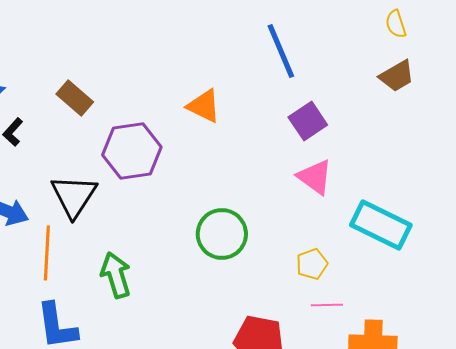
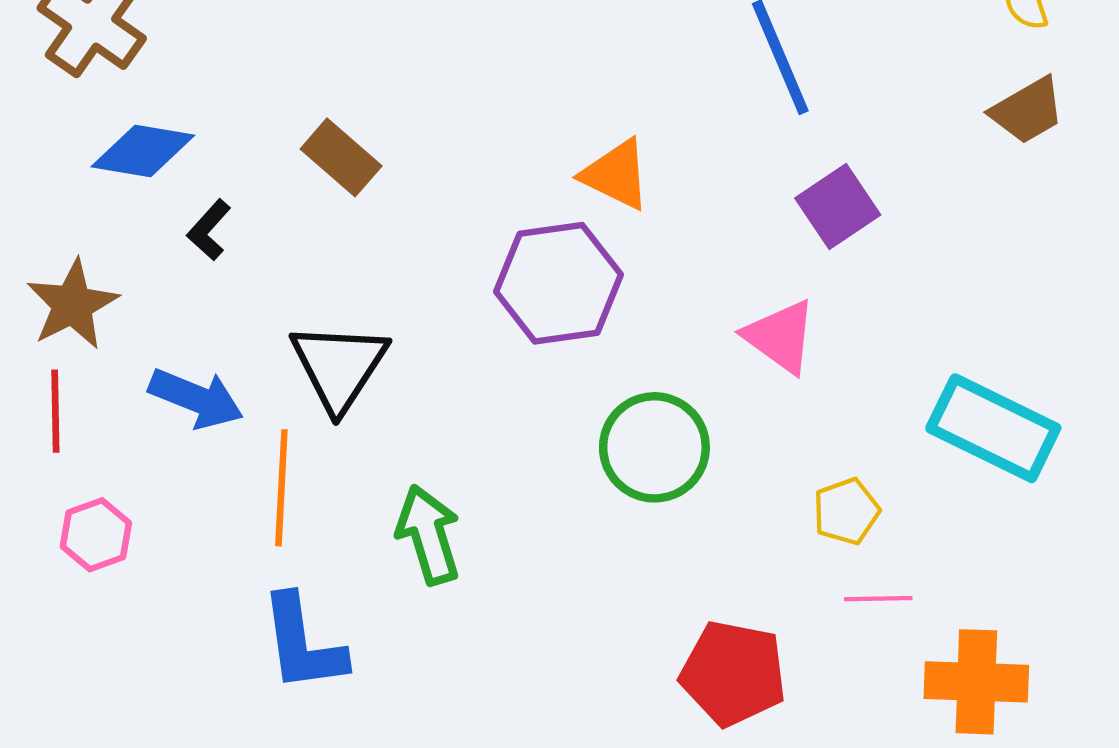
purple hexagon: (132, 151) -> (558, 283), moved
pink triangle: (315, 177) -> (780, 337), moved

